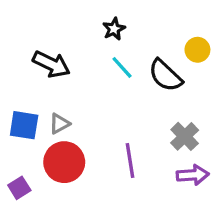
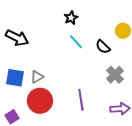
black arrow: (51, 64) -> (17, 38), moved
black semicircle: (165, 75) -> (103, 47), size x0.7
gray cross: (185, 136) -> (115, 75), moved

